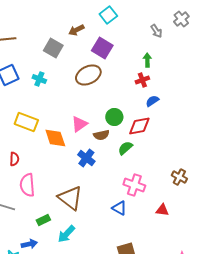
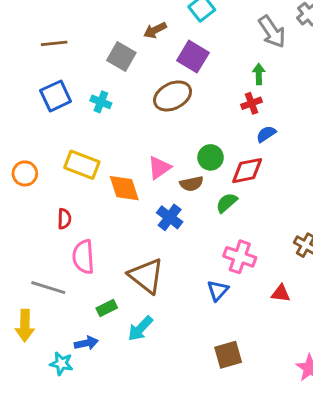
gray arrow: (156, 31) -> (272, 32), size x1.6
blue triangle: (119, 208) -> (218, 290), turned 42

